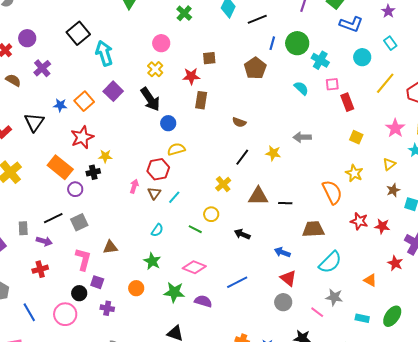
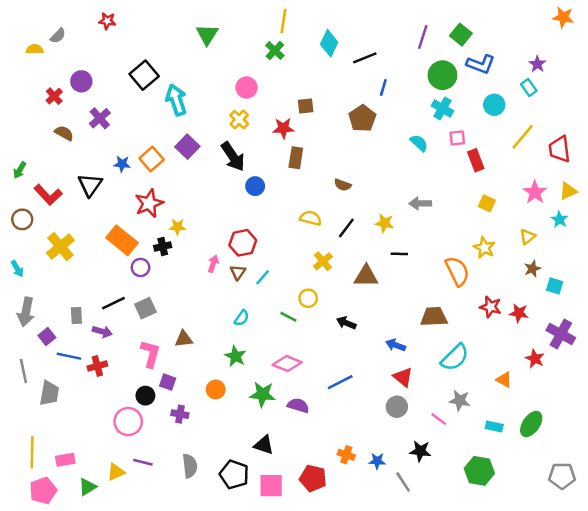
purple star: (388, 11) -> (537, 64), moved
green circle: (297, 43) -> (442, 75), moved
yellow semicircle: (176, 149) -> (311, 218), moved, turned 30
black line: (285, 203) -> (399, 254), moved
blue line: (29, 312) -> (69, 356), moved, turned -48

